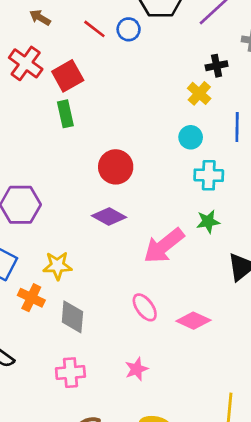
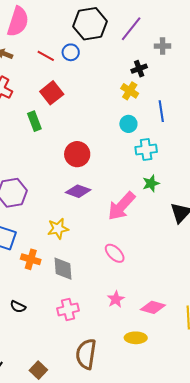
red square: (68, 76) -> (52, 93), moved
yellow star: (57, 266) -> (58, 229), moved
pink diamond: (193, 321) -> (153, 307), moved

